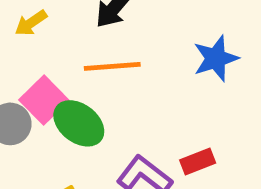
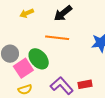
pink square: (44, 100) -> (23, 68), moved

